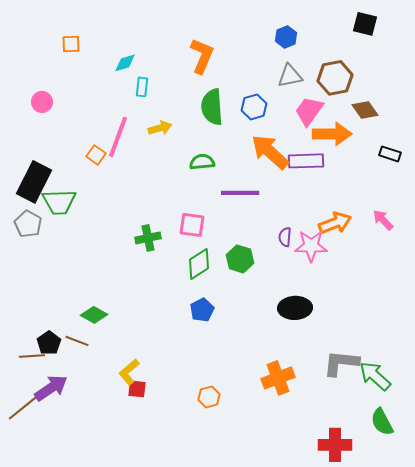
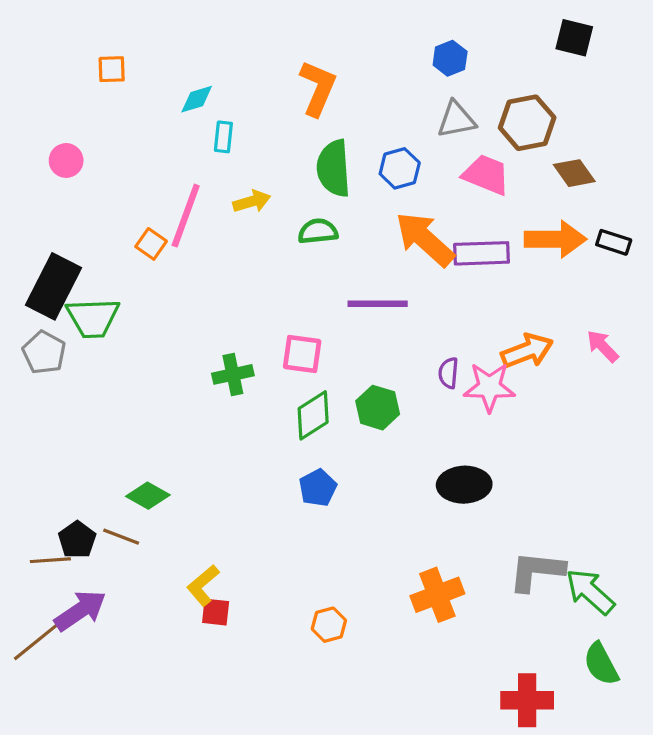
pink trapezoid: (309, 111) -> (486, 175), turned 76
orange arrow: (332, 134) -> (555, 239), moved
green semicircle: (202, 162) -> (318, 231), moved

